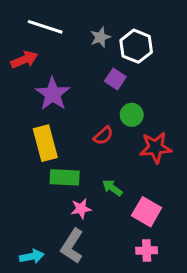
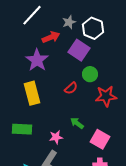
white line: (45, 27) -> (32, 15), turned -65
red arrow: (24, 60) -> (51, 37), moved
purple square: (115, 79) -> (79, 50), size x1.5
green rectangle: (65, 177) -> (22, 129), moved

